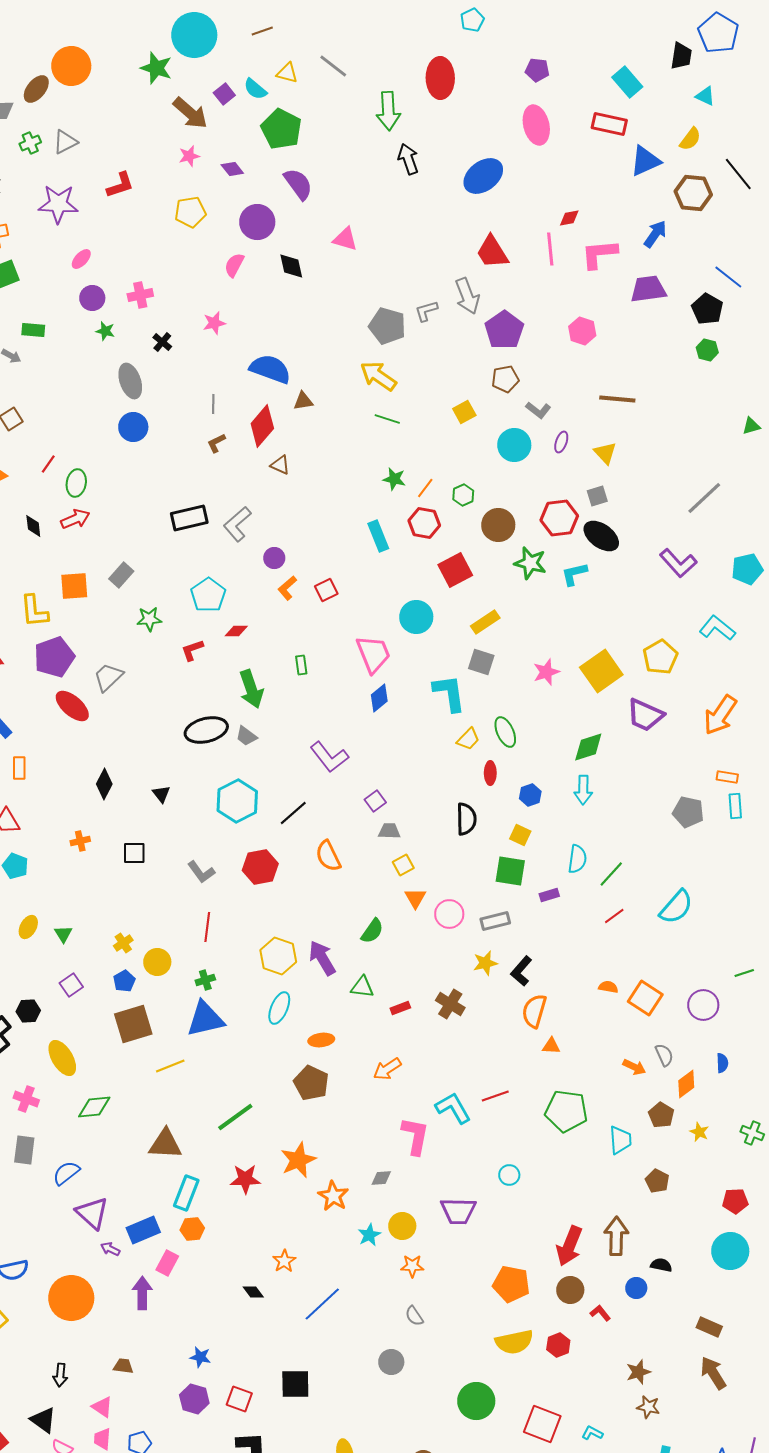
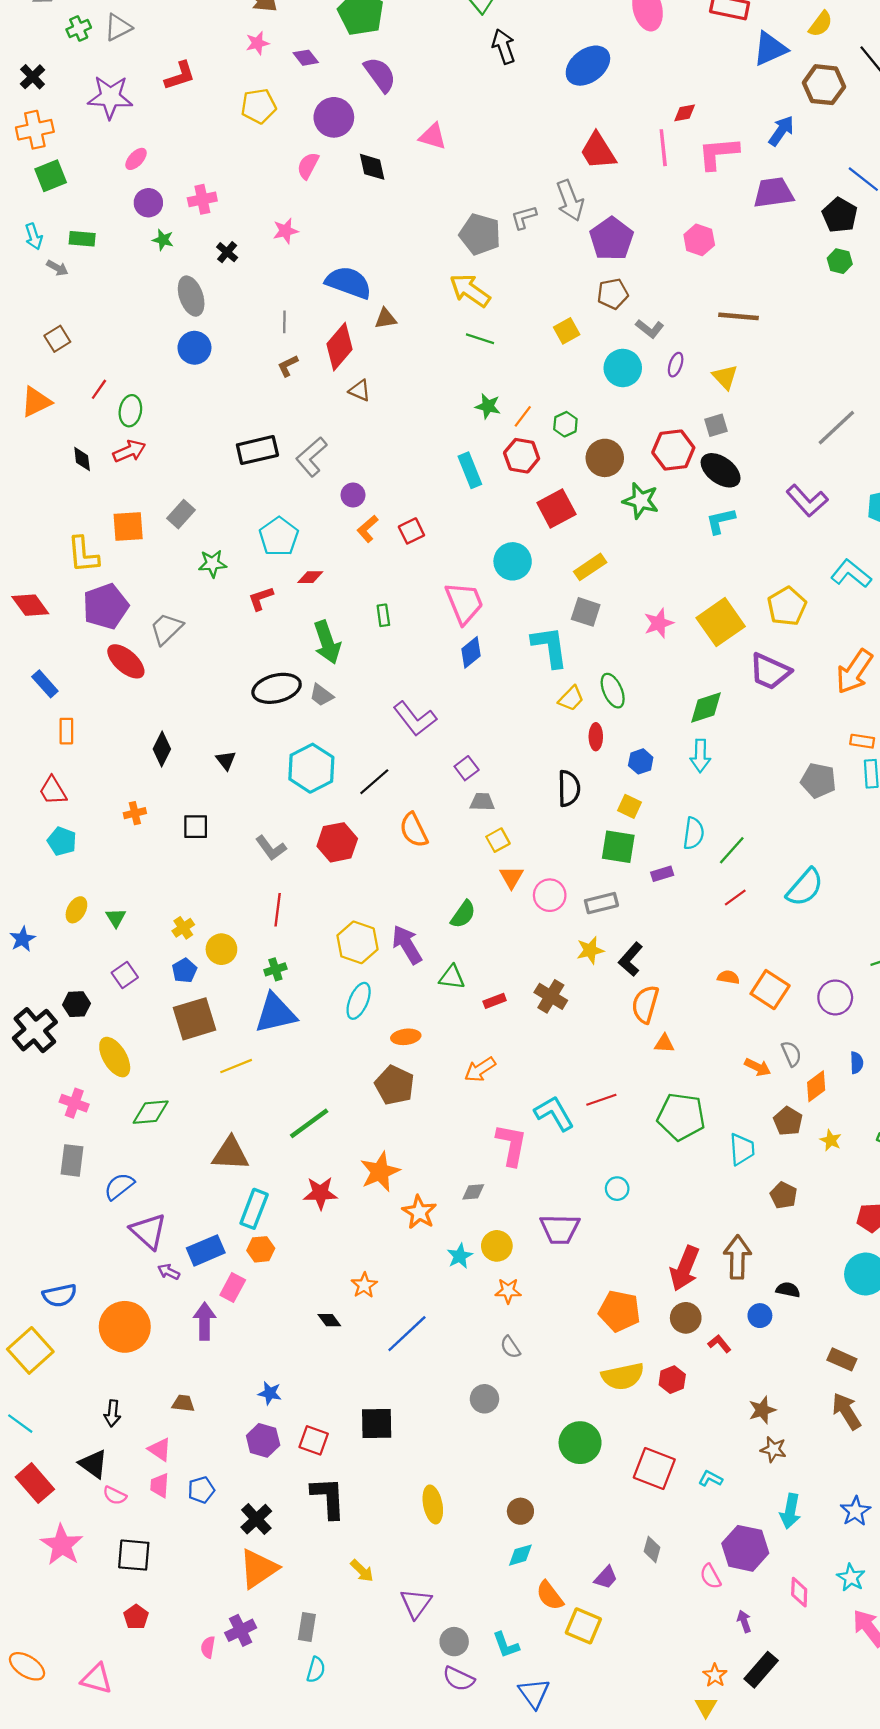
cyan L-shape: (574, 574) -> (721, 521), moved

